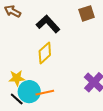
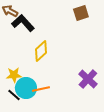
black L-shape: (48, 24) -> (23, 23), moved

